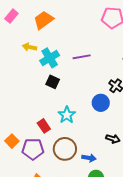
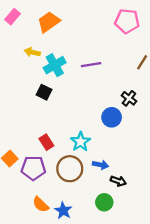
black square: (53, 82) -> (44, 92), moved
cyan star: (67, 115) -> (80, 142), moved
black arrow: (113, 139) -> (118, 181), moved
blue arrow: (89, 158) -> (100, 165), moved

